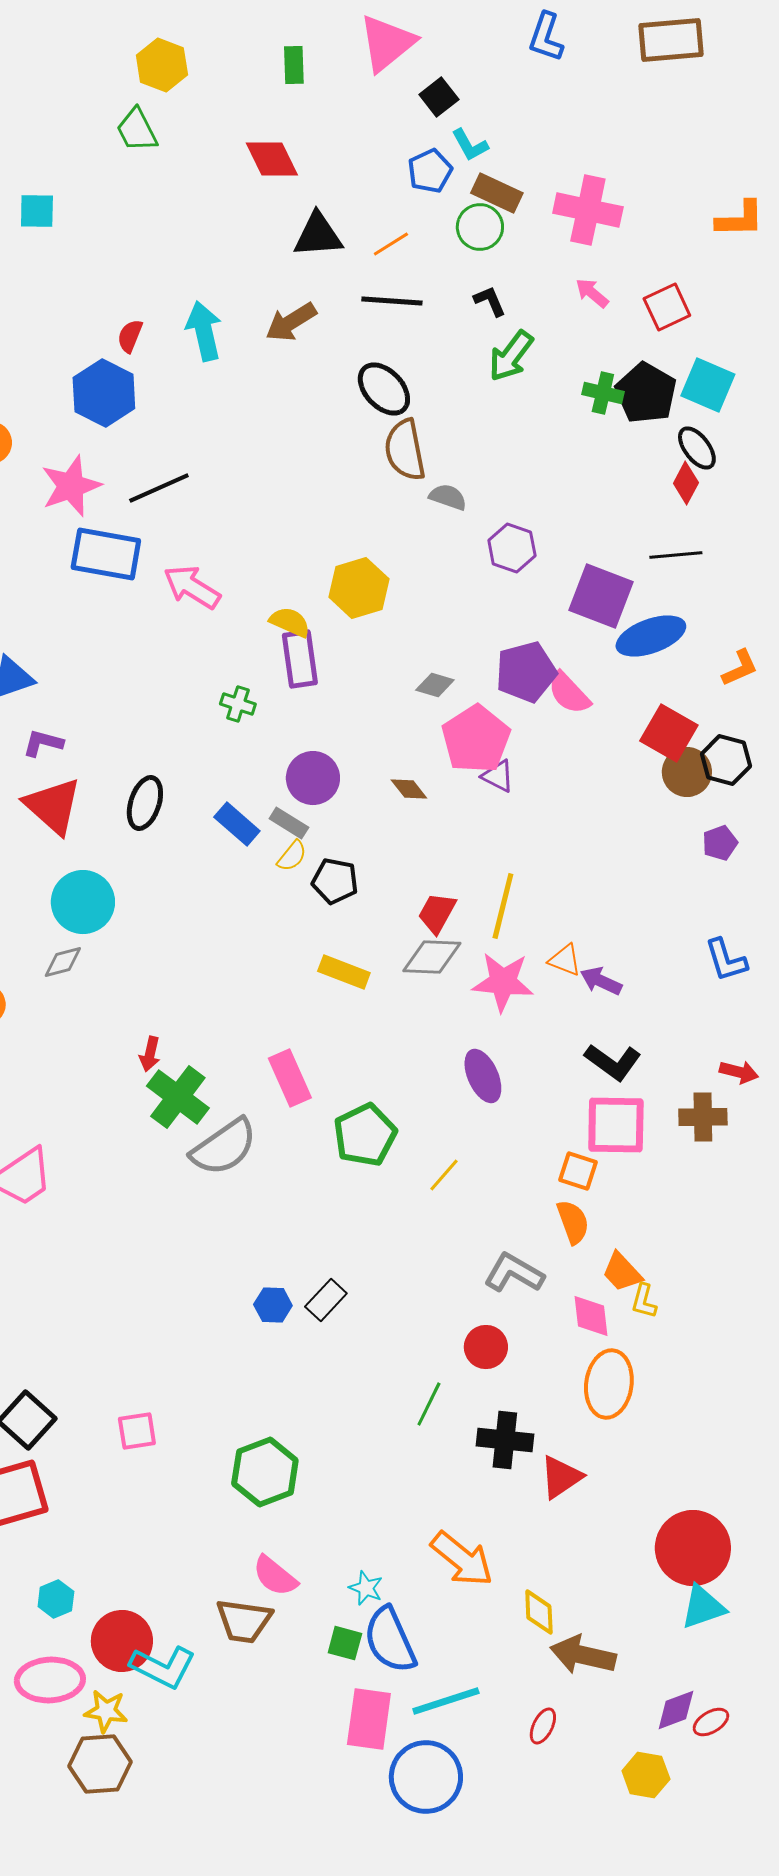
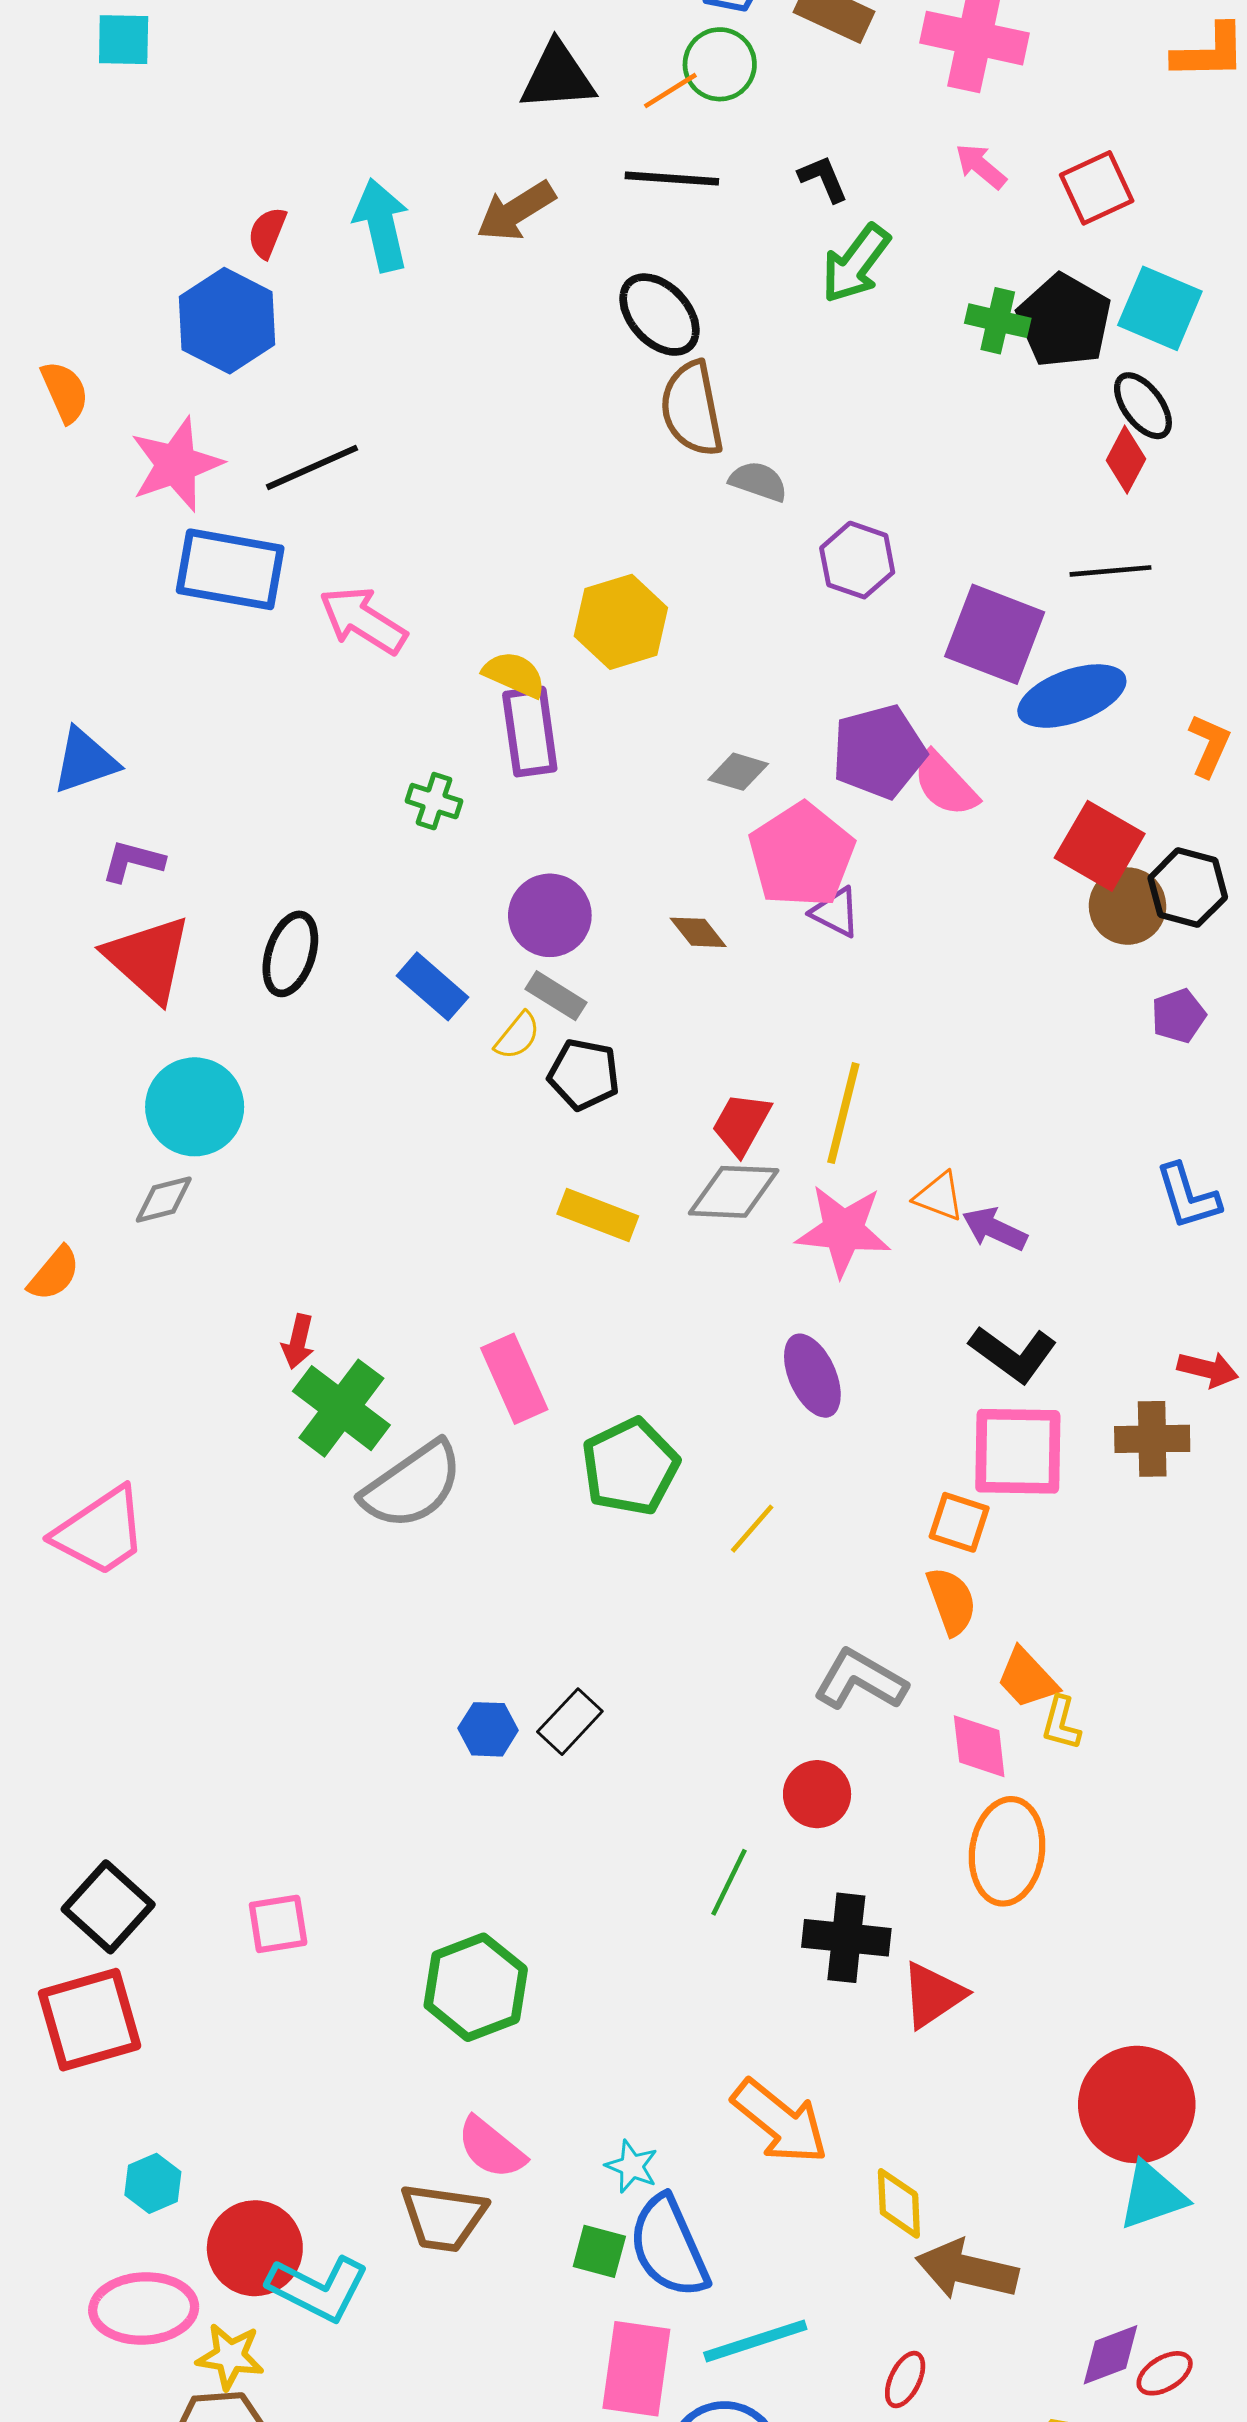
green circle: (480, 227) -> (720, 64), moved
orange L-shape: (740, 668) -> (1209, 745), turned -42
gray rectangle: (289, 823) -> (556, 996), moved

